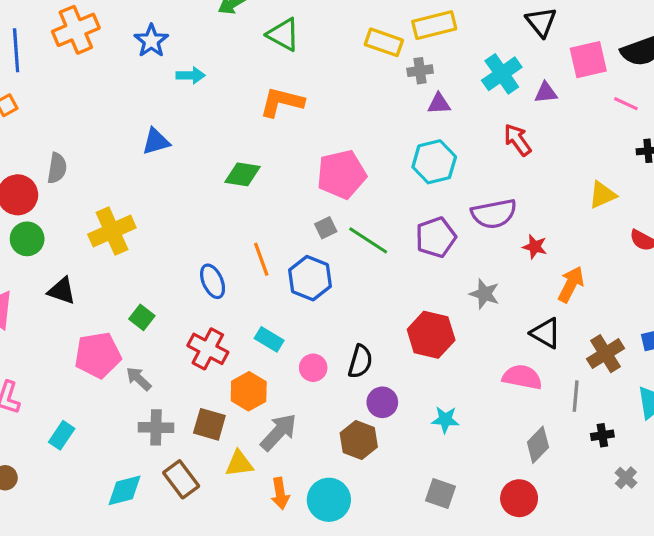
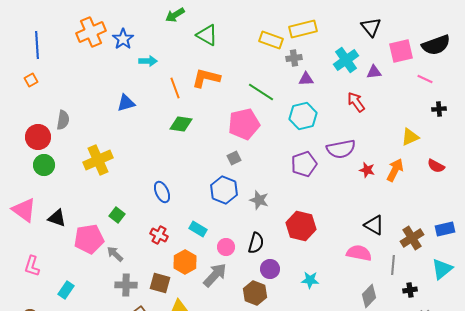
orange cross: (76, 30) -> (91, 32), moved
green line: (368, 240) -> (261, 92), moved
orange line: (261, 259) -> (175, 88), moved
orange arrow: (571, 284) -> (395, 170), moved
black triangle: (62, 291) -> (57, 218), moved
gray star: (484, 294) -> (259, 200), moved
red cross: (208, 349) -> (159, 235), size x0.7
gray arrow: (279, 432) -> (215, 275), moved

